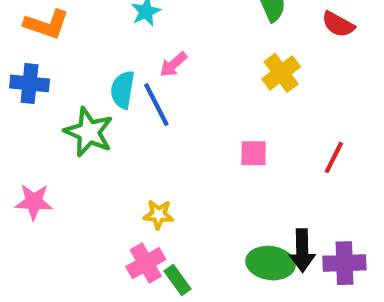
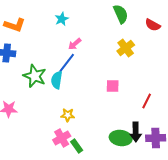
cyan semicircle: (123, 90) -> (57, 80), moved
blue line: (156, 105) -> (67, 63), turned 65
red line: (334, 157) -> (147, 101), moved

